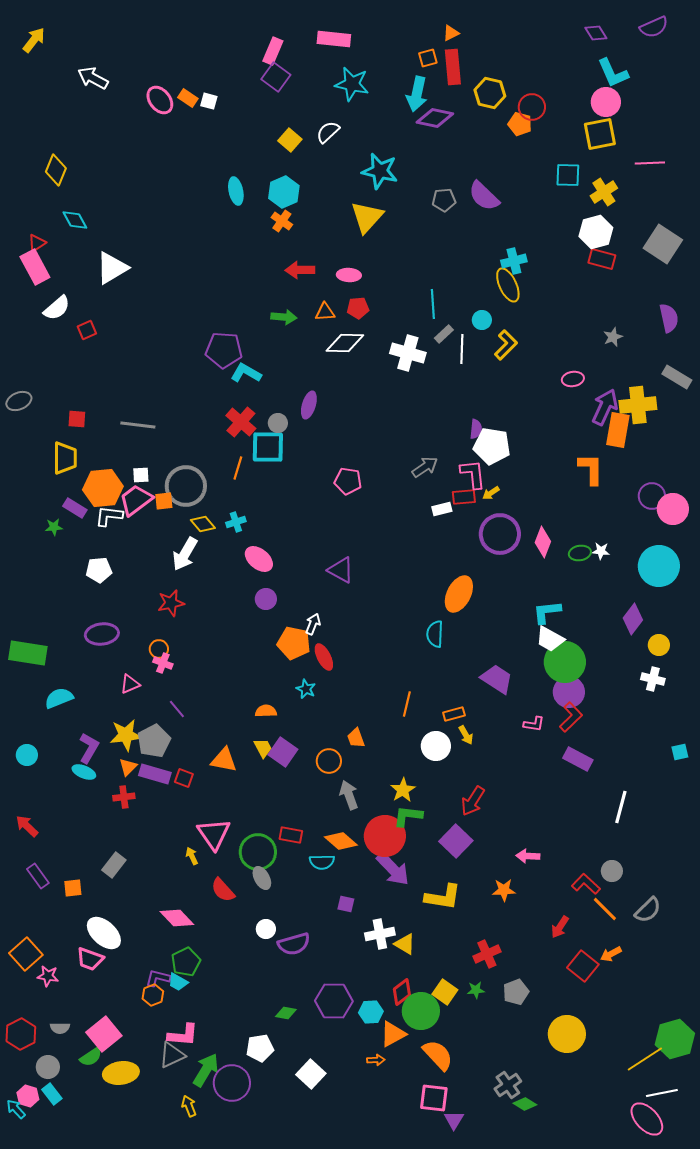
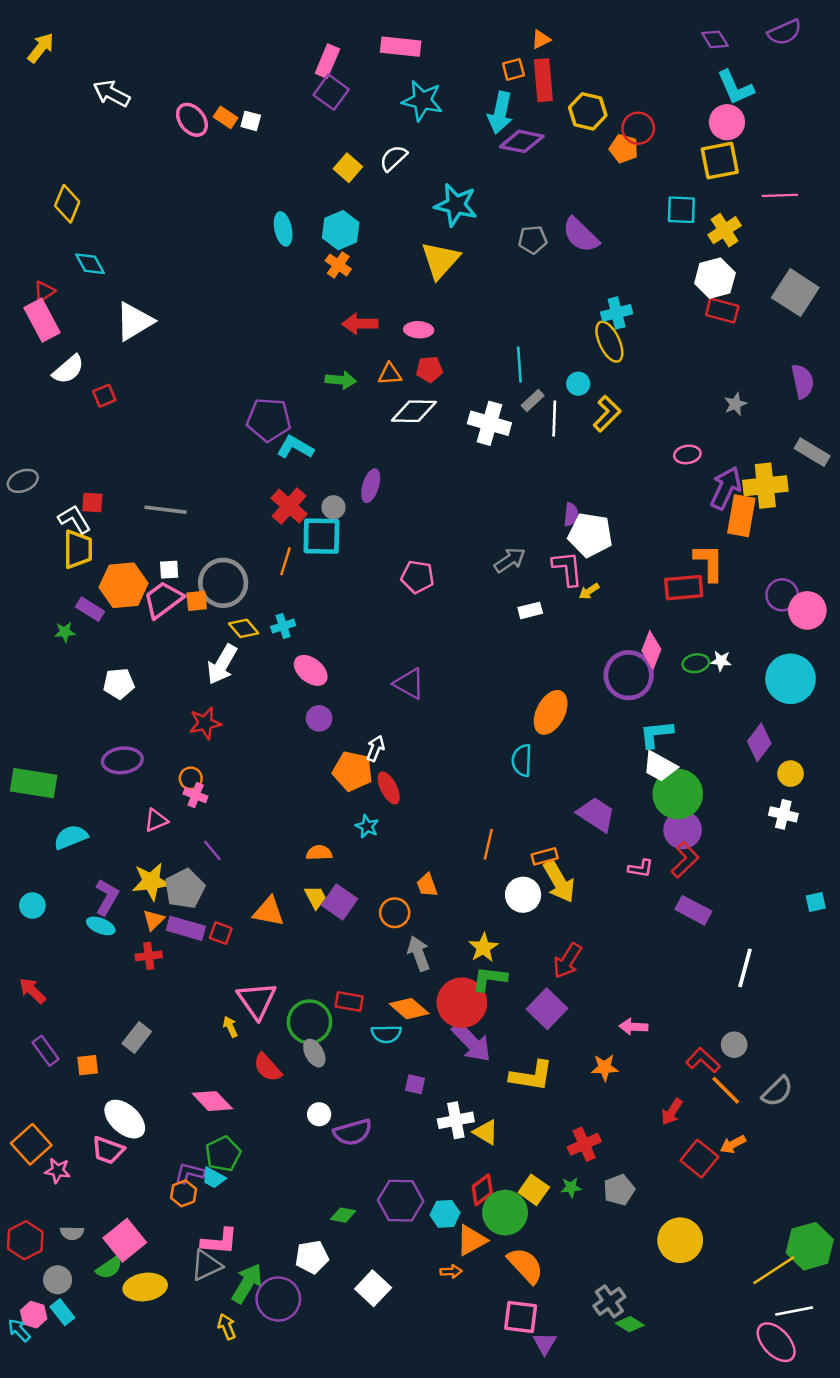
red rectangle: (464, 497) -> (684, 588), moved, size x1.4
white L-shape: (109, 516) -> (74, 519), moved, turned 52
purple circle: (500, 534) -> (629, 675), moved
yellow arrow: (466, 735) -> (559, 882), size x1.8

